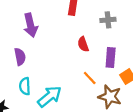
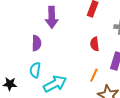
orange line: (90, 78) -> (94, 75), turned 56

